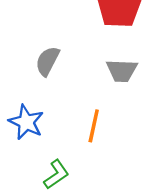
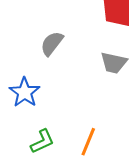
orange line: (94, 126) -> (88, 142), moved

